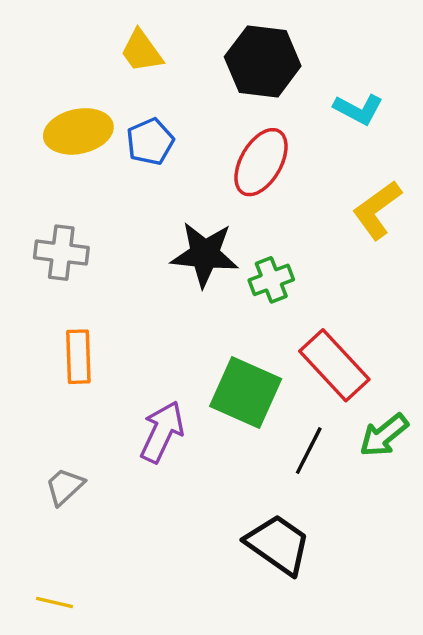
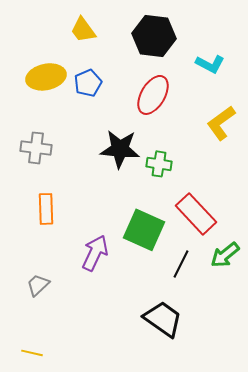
green cross: (271, 280) -> (159, 164), turned 30

